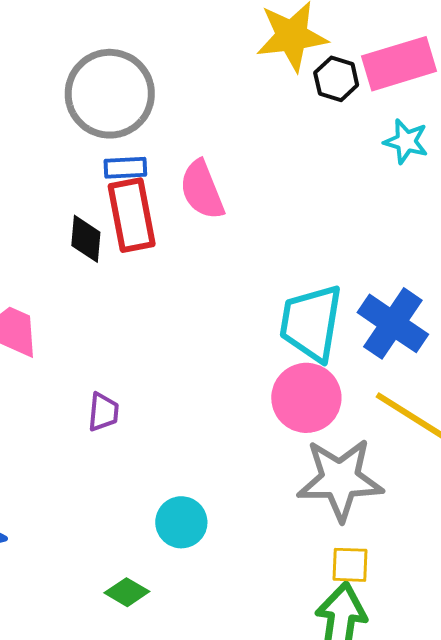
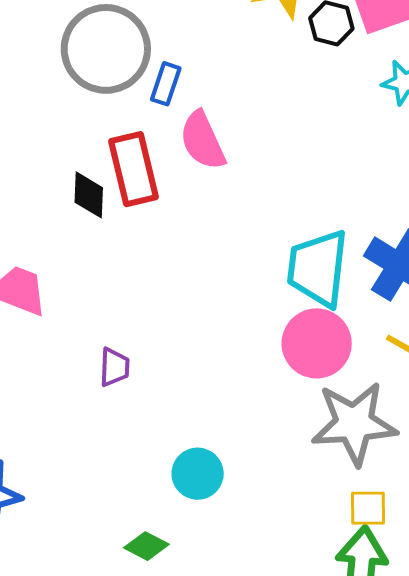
blue rectangle: (125, 168) -> (166, 84), moved, turned -66

